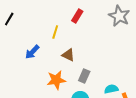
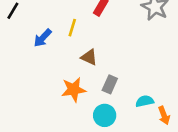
blue arrow: (32, 52) -> (43, 38), moved

